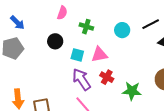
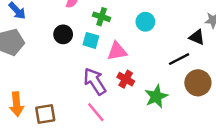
black line: (151, 24) -> (179, 59), moved
cyan square: (77, 55) -> (91, 40), moved
green star: (132, 91) -> (156, 96), turned -30

